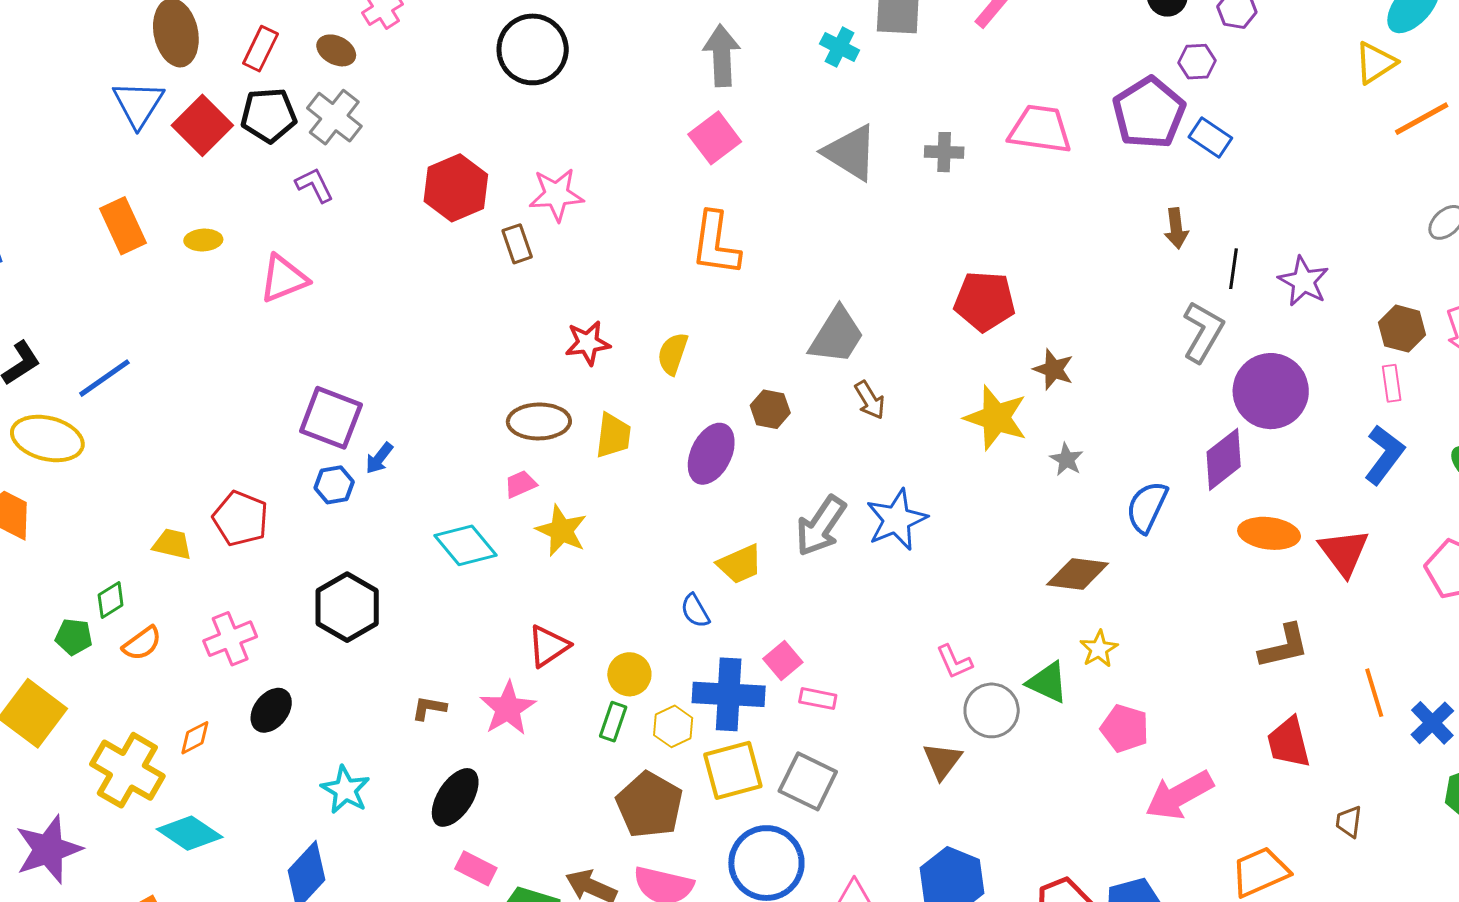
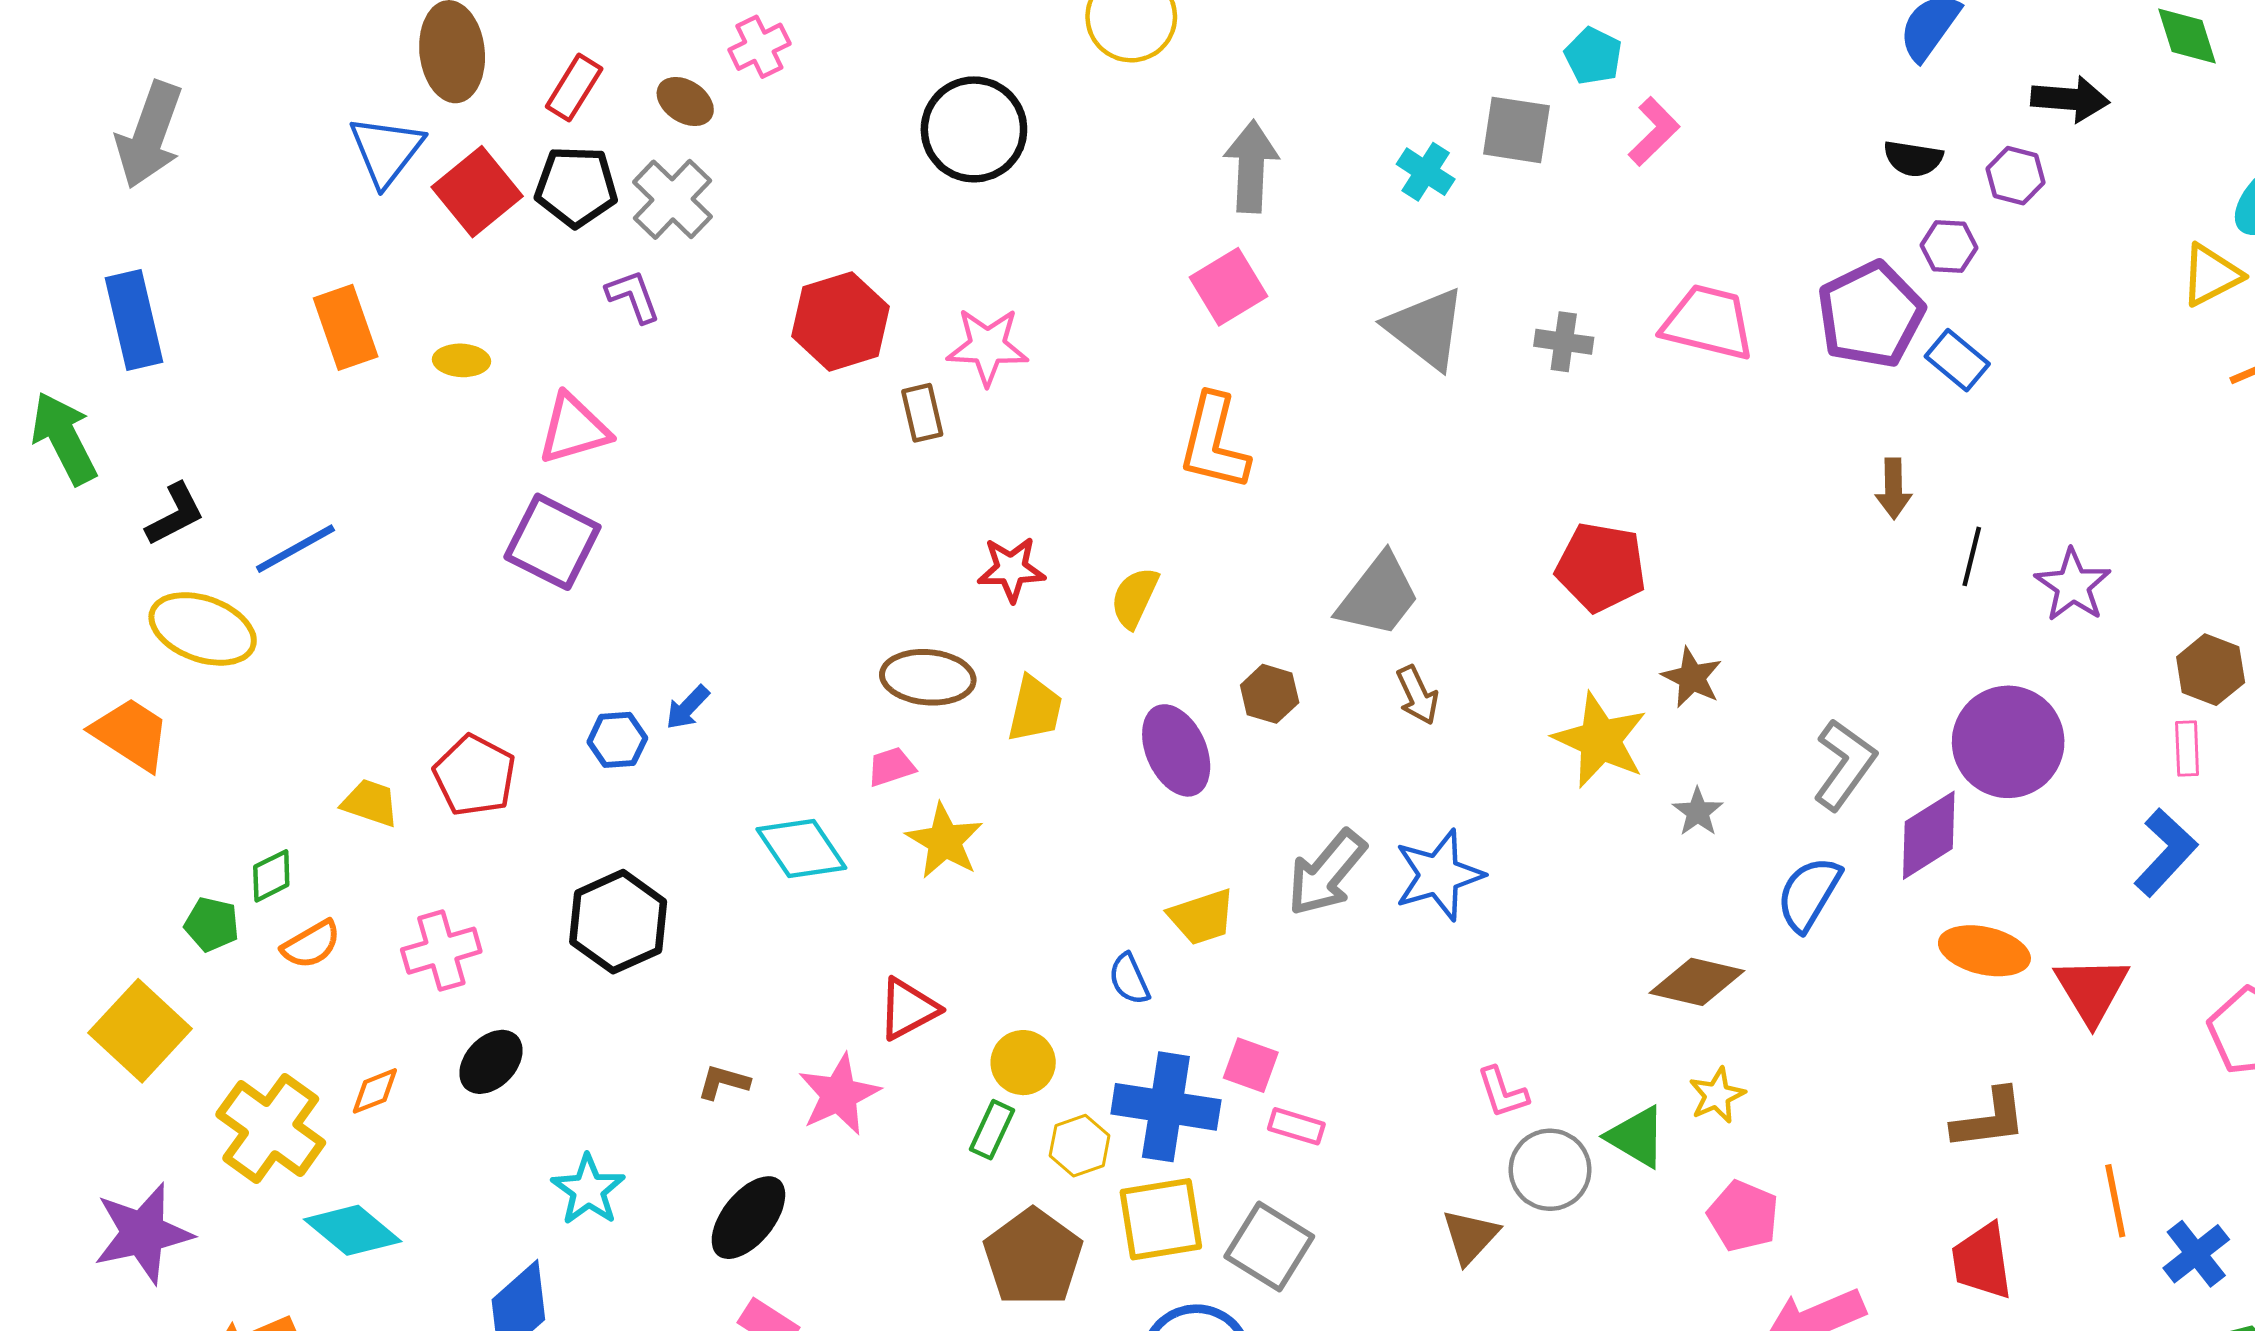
gray L-shape: (1203, 332) -> (1845, 765), moved
purple square: (331, 418) -> (553, 542), moved
purple ellipse: (711, 454) -> (1176, 750), turned -56
pink square: (783, 661) -> (1251, 1065), turned -36

